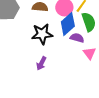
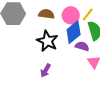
black star: (42, 34) -> (47, 41), turned 30

